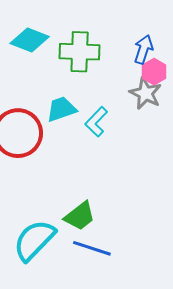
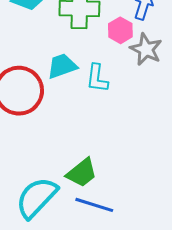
pink hexagon: (154, 72) -> (120, 30), moved
cyan L-shape: (96, 122) -> (97, 78), turned -36

